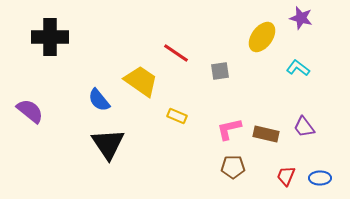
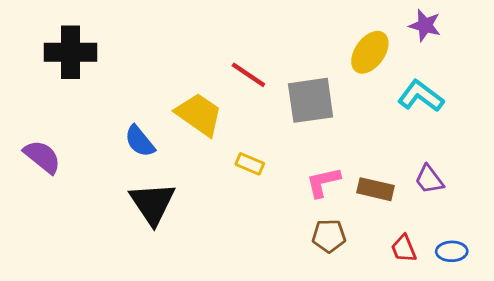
cyan L-shape: (298, 68) -> (421, 96), size x1.4
gray square: (220, 71) -> (311, 100), size x1.8
red trapezoid: (286, 176) -> (404, 249), turned -45

